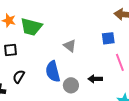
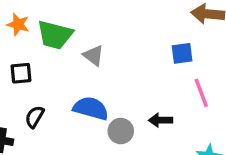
gray triangle: (70, 46) -> (93, 55), moved
blue semicircle: (53, 72) -> (91, 108), turned 120

